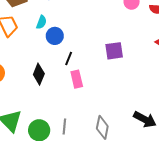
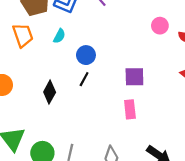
blue circle: (55, 36) -> (86, 55), moved
pink rectangle: (77, 79) -> (130, 109), moved

